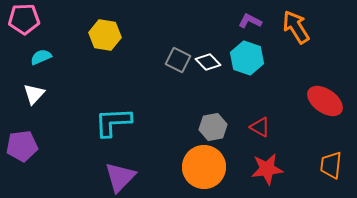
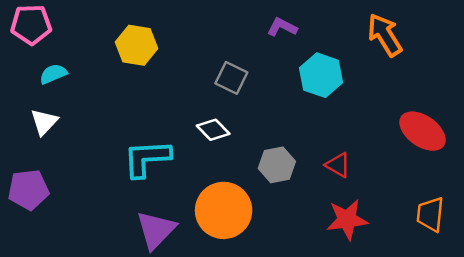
purple L-shape: (250, 21) -> (282, 27), moved
white diamond: (208, 62) -> (213, 130), moved
orange circle: (204, 167) -> (224, 210), moved

